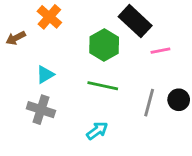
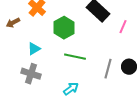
green hexagon: (104, 45) -> (64, 28), moved
pink line: (160, 51) -> (123, 27), moved, turned -56

